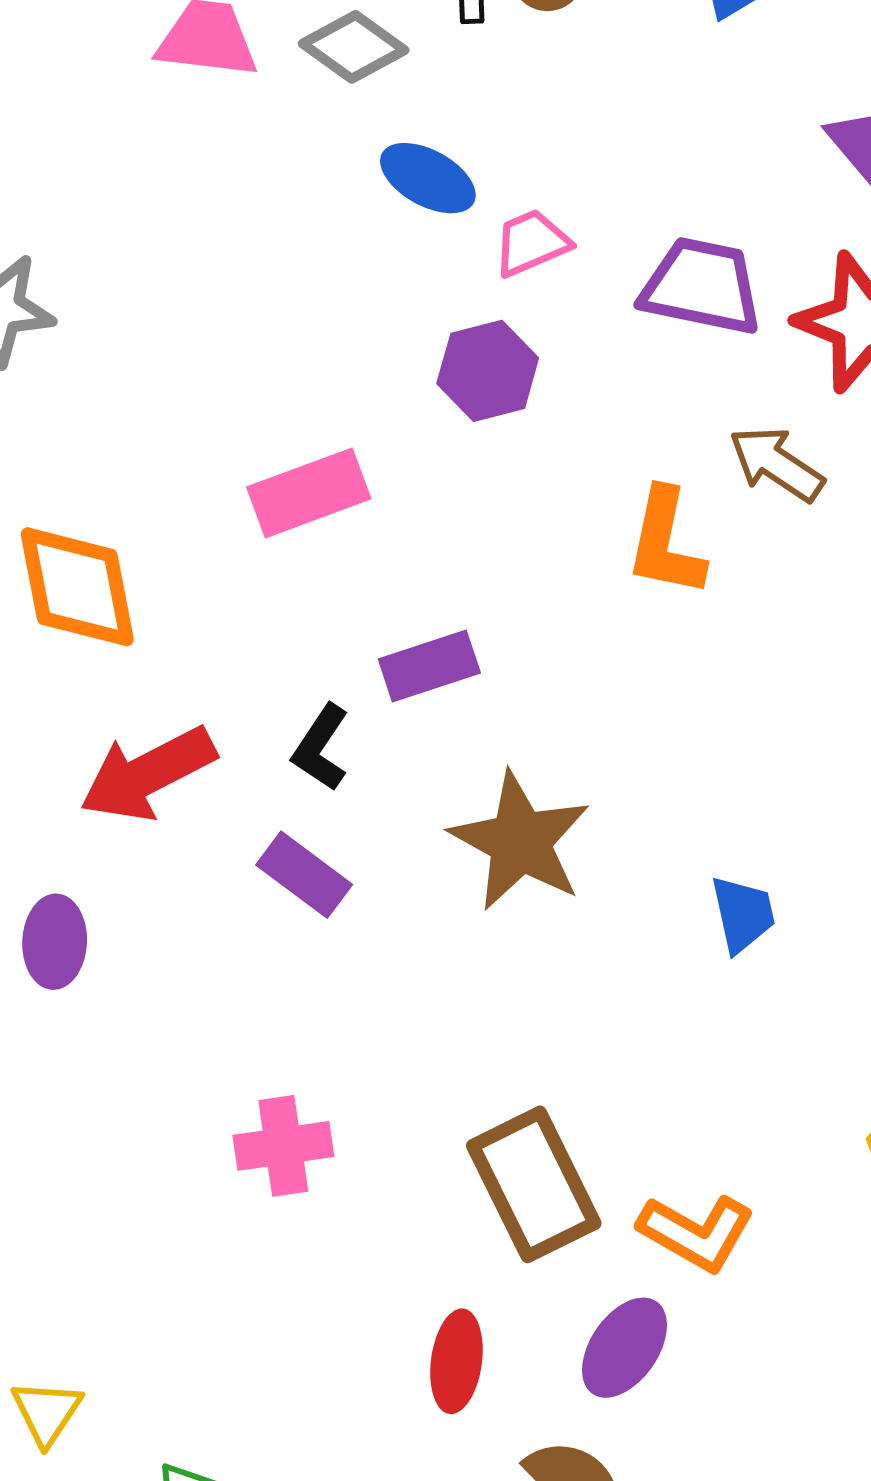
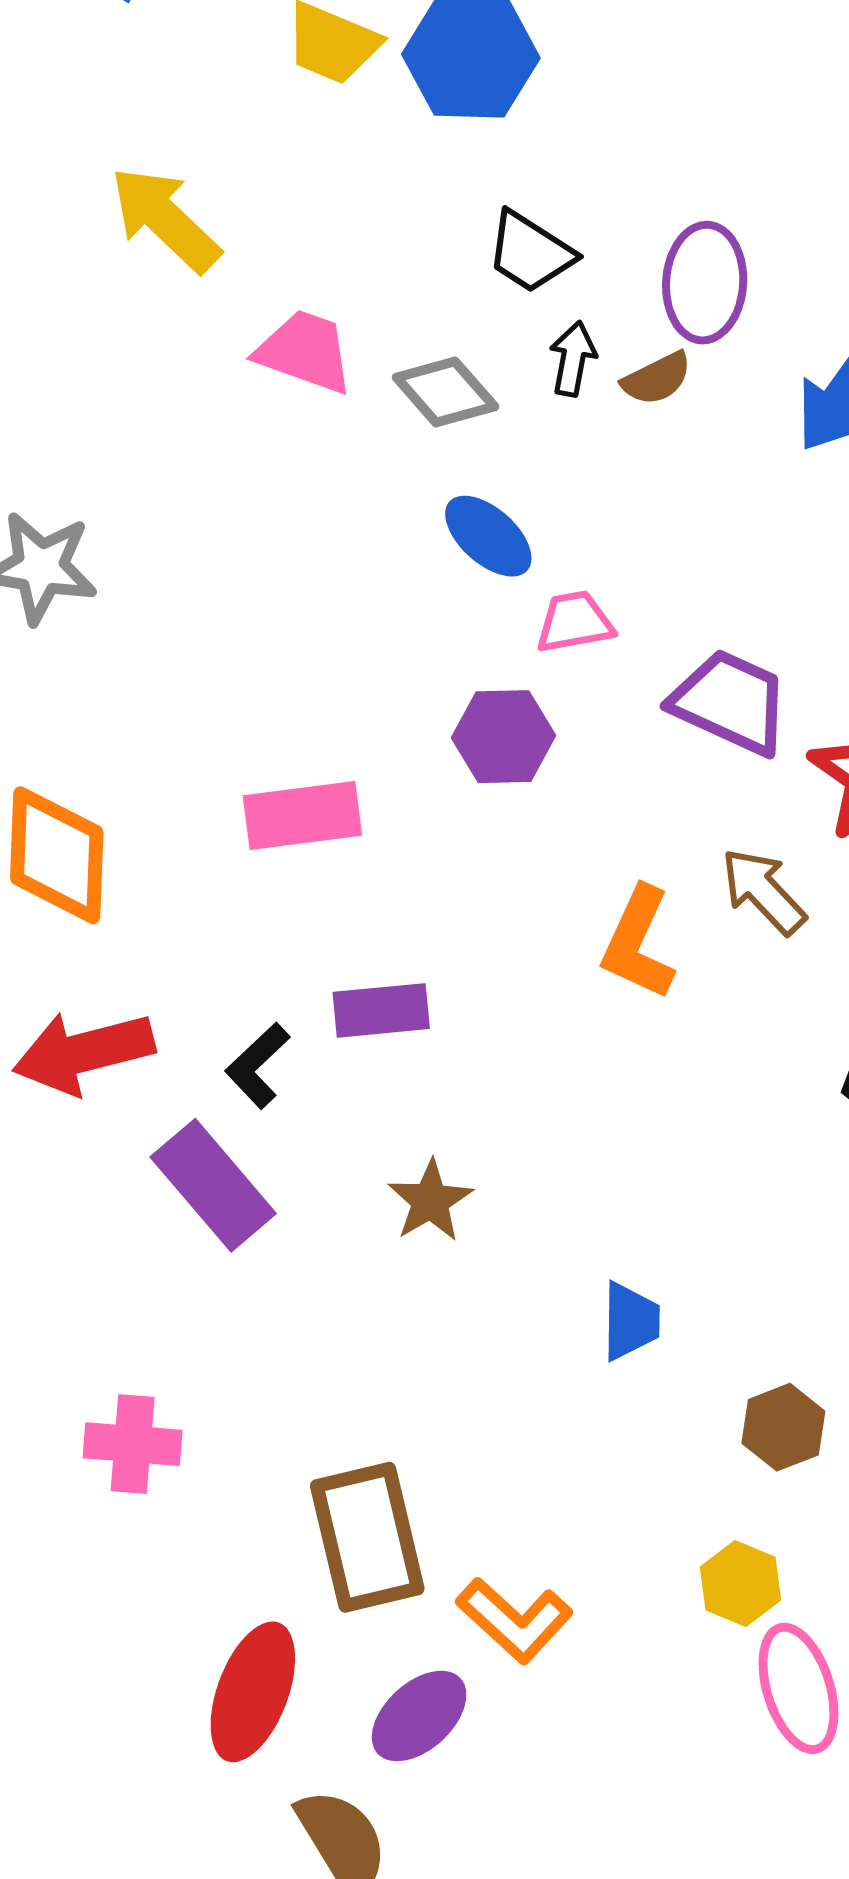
brown star: (520, 841) -> (430, 1201), size x0.6
purple rectangle: (304, 875) -> (213, 1185), size x1.4
red ellipse: (456, 1361) -> (253, 1692), size x1.4

